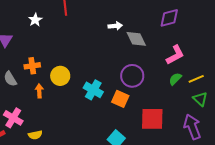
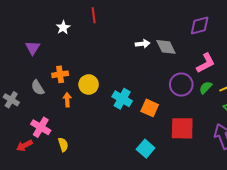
white arrow: (115, 26) -> (143, 44), moved
purple circle: (132, 76) -> (181, 84), moved
yellow semicircle: (35, 135) -> (63, 145), turned -96

